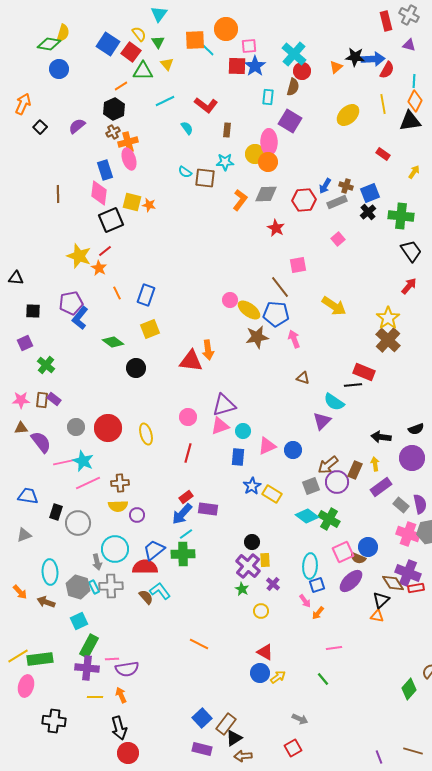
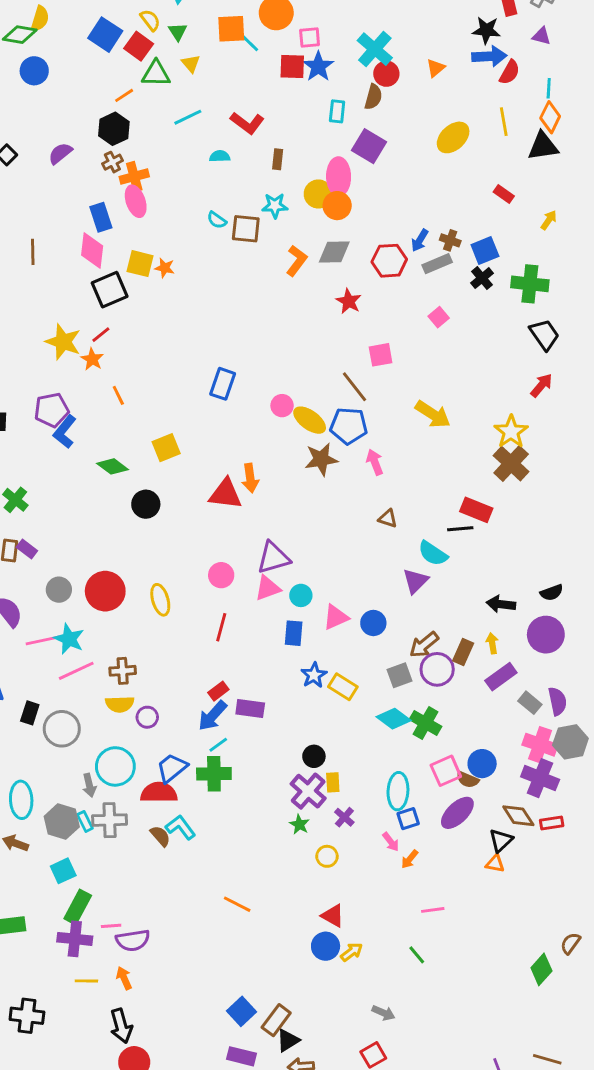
black star: (355, 57) -> (486, 30), moved
cyan semicircle: (187, 128) -> (220, 156), turned -56
blue rectangle: (146, 295) -> (223, 384), moved
purple cross: (408, 573) -> (540, 778), moved

